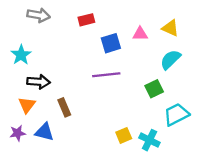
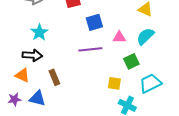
pink triangle: (140, 34) -> (119, 37), moved
cyan star: (21, 55) -> (39, 32), moved
orange triangle: (27, 105) -> (22, 75), turned -42
yellow square: (124, 135) -> (114, 83), moved, turned 32

